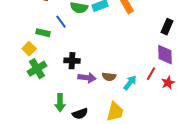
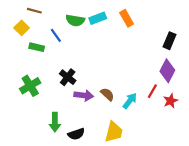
yellow square: (29, 49) -> (22, 28), moved
purple diamond: (165, 55) -> (167, 71), turned 30
black cross: (72, 61) -> (68, 77), turned 35
brown semicircle: (109, 77) -> (107, 94), turned -144

